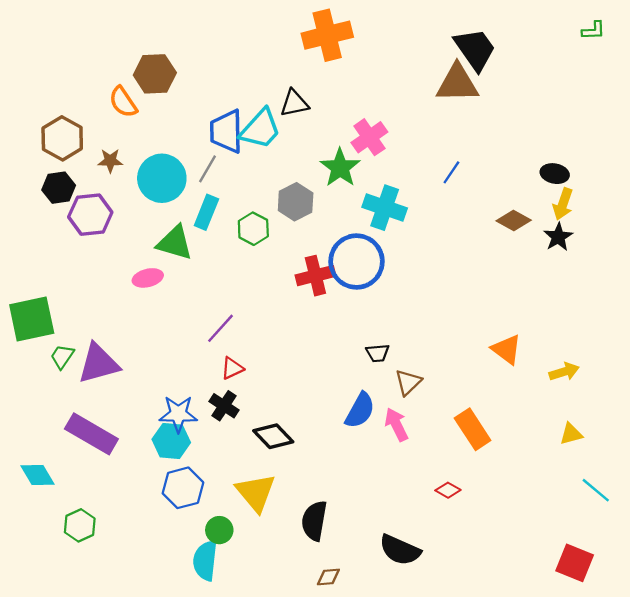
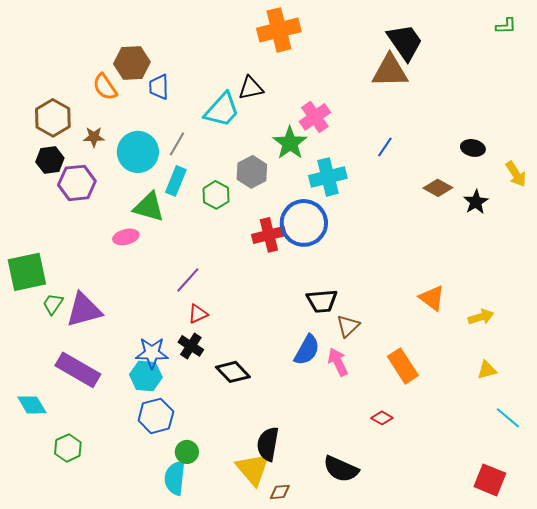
blue trapezoid: (226, 131) -> (159, 87), moved, size x0.7
yellow arrow: (563, 204) -> (516, 174), moved, turned -52
cyan cross: (385, 208) -> (328, 177), turned -33
black trapezoid: (378, 353) -> (322, 301), size x1.5
yellow triangle: (256, 493) -> (253, 469), moved

